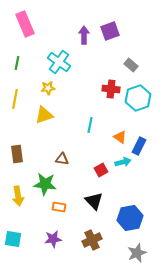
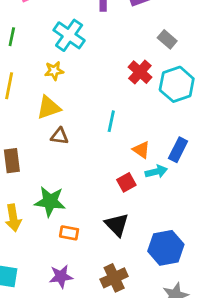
red cross: (111, 89) -> (140, 72), turned 36
orange triangle: (120, 137) -> (141, 150), moved
brown triangle: (62, 159) -> (60, 136), moved

